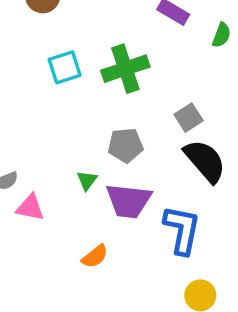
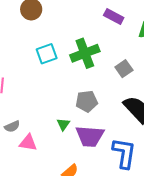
gray square: (189, 118) -> (124, 69), moved

